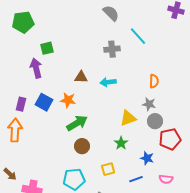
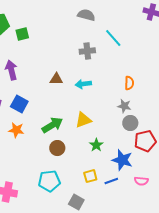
gray semicircle: (111, 13) -> (86, 15), turned -30
green square: (47, 48) -> (22, 34), moved
orange star: (68, 100) -> (16, 130), moved
yellow triangle: (128, 118) -> (83, 120), moved
blue star: (147, 158) -> (122, 160), size x1.5
yellow square: (108, 169) -> (90, 176), moved

